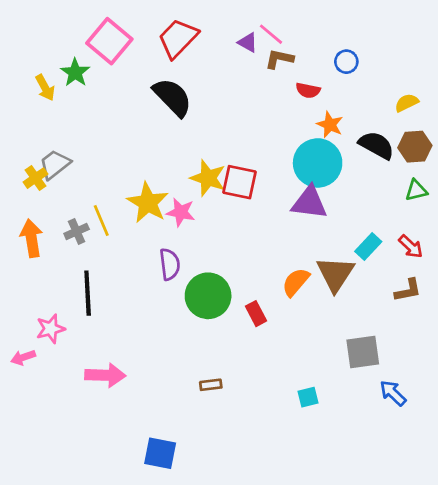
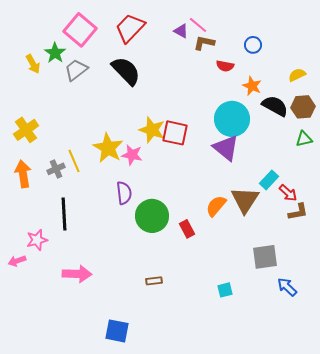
orange star: (330, 125) -> (252, 86), moved
gray trapezoid: (55, 164) -> (76, 70), moved
yellow cross: (36, 178) -> (26, 130), size x1.4
purple triangle: (309, 203) -> (226, 148), turned 32
red arrow: (411, 246) -> (288, 193), moved

